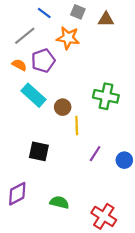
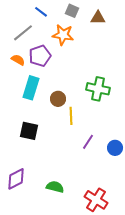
cyan rectangle: (33, 95) -> (31, 88), turned 65
black square: (39, 151) -> (29, 131), moved

